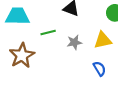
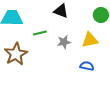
blue semicircle: (100, 69) -> (87, 66), turned -48

